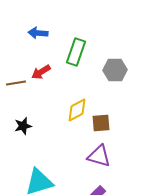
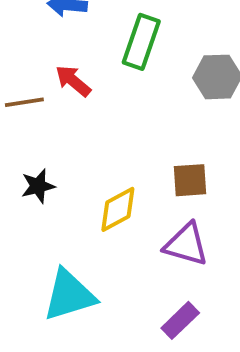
red arrow: (41, 72) -> (73, 81), turned 72
yellow diamond: (77, 110) -> (118, 209), moved

